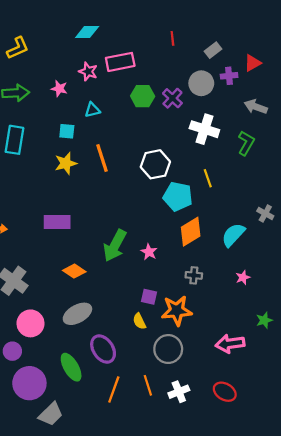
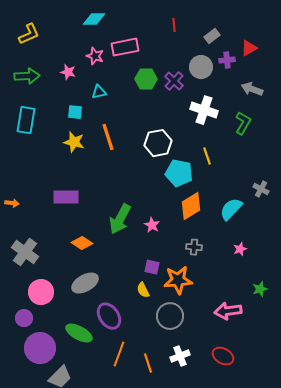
yellow star: (66, 163) -> (74, 142), turned 30
green ellipse: (71, 367) -> (79, 333), turned -32
orange line: (148, 385) -> (148, 363), moved

